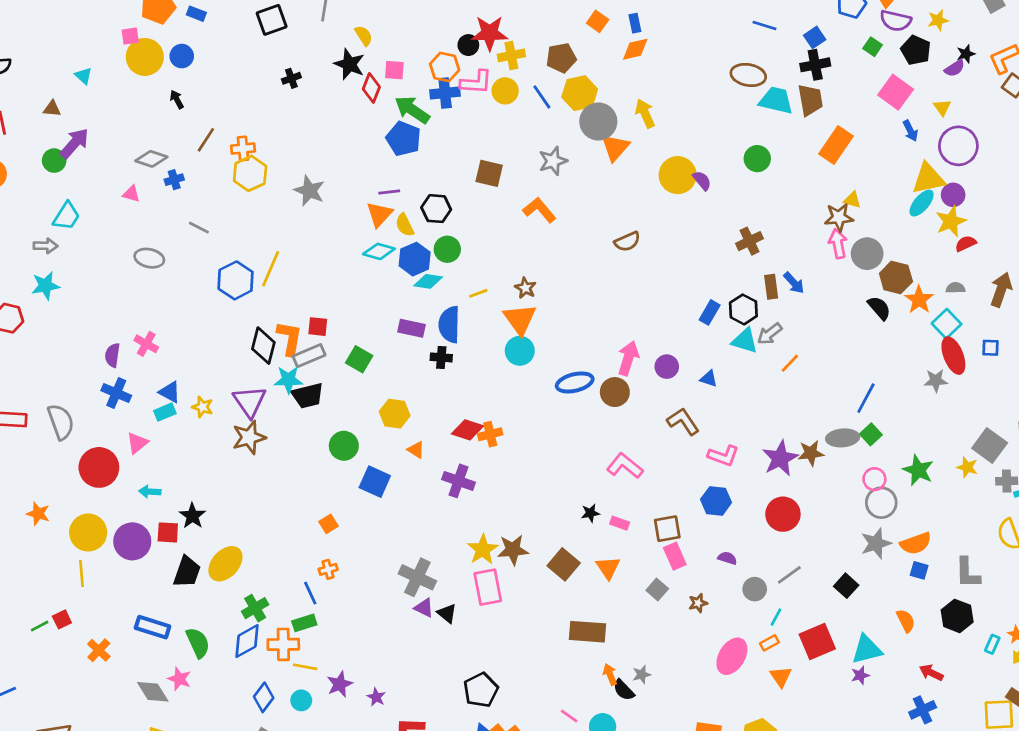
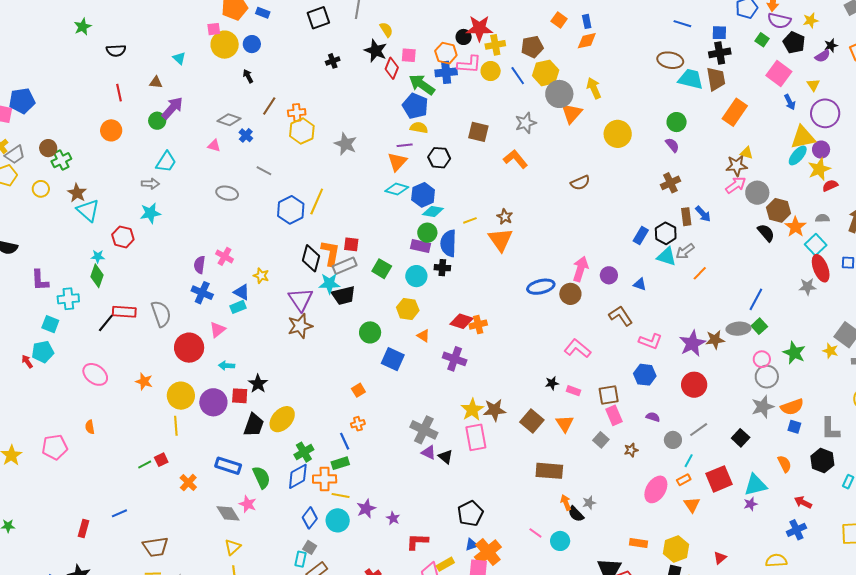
blue square: (815, 37) -> (719, 33), turned 35
blue cross: (174, 180) -> (246, 135), turned -32
purple semicircle: (702, 181) -> (672, 145), moved
yellow semicircle: (405, 225) -> (419, 128), moved, turned 126
pink arrow: (838, 244) -> (736, 185), turned 65
green circle: (447, 249) -> (427, 233), moved
cyan circle: (520, 351) -> (416, 276), moved
yellow star: (202, 407) -> (261, 276), moved
cyan circle: (301, 700) -> (338, 520), size x1.5

